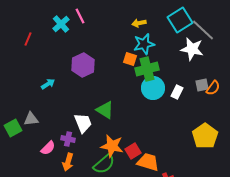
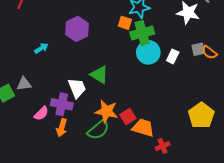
orange semicircle: (213, 88) -> (209, 52), turned 91
yellow pentagon: (205, 136) -> (201, 115), moved
purple cross: (68, 139) -> (62, 104), size x1.5

